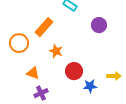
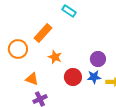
purple circle: (99, 25) -> (98, 59), moved
blue star: (90, 86) -> (94, 77), moved

